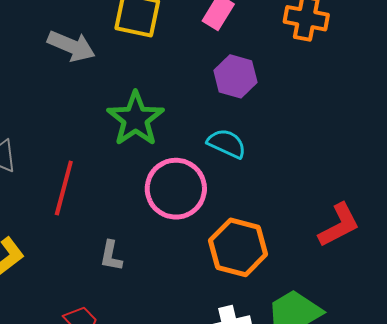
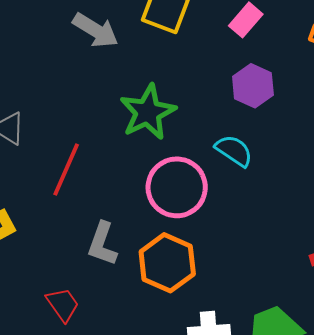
orange hexagon: (238, 247) -> (167, 263), moved
gray L-shape: (111, 256) -> (102, 244), size x1.4

